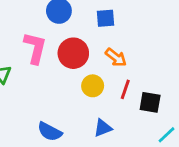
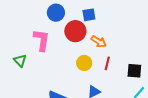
red circle: (73, 53) -> (75, 31), moved
black square: (150, 102) -> (134, 71), moved

